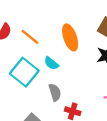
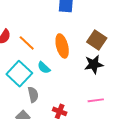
gray semicircle: (55, 92) -> (33, 95), moved

